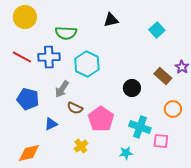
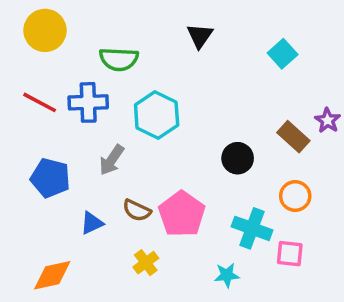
black triangle: (111, 20) -> (200, 36), turned -42
brown semicircle: (75, 108) -> (137, 210), moved
orange circle: (173, 109) -> (295, 196), moved

